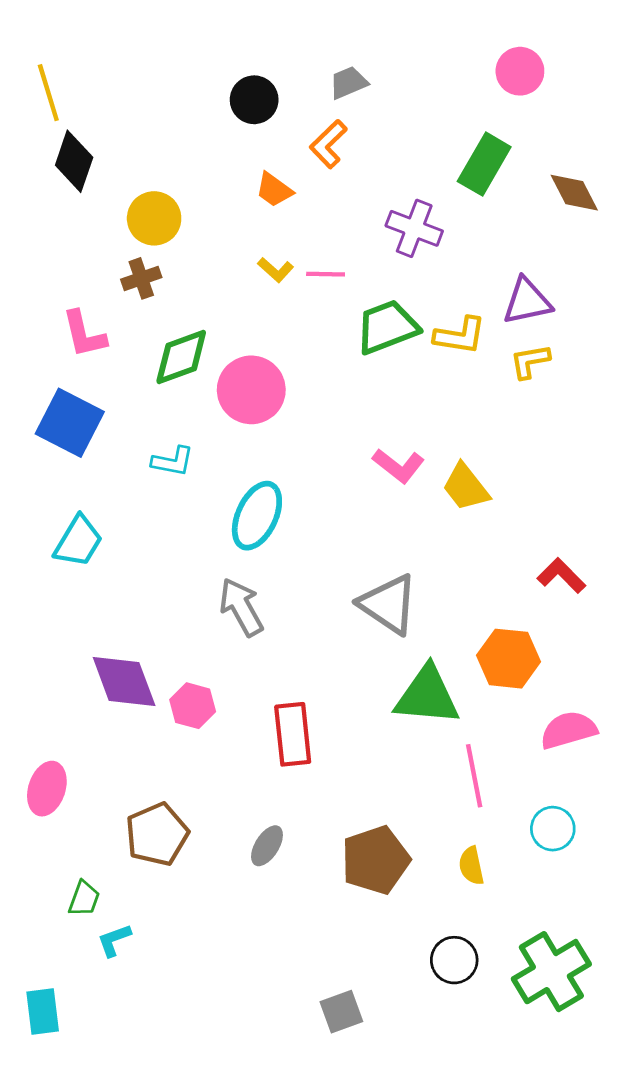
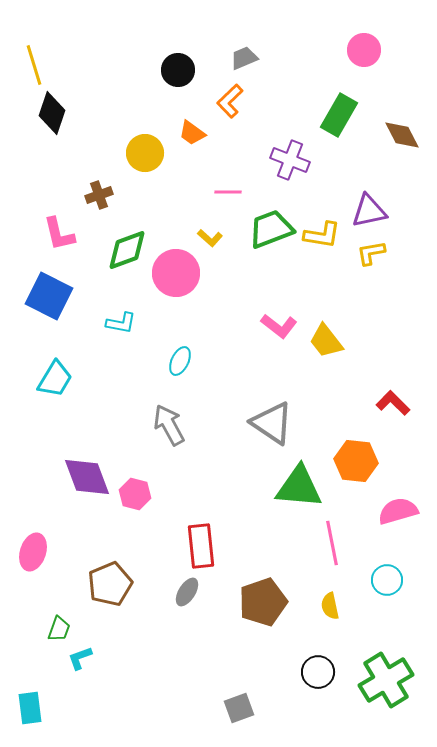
yellow circle: (154, 218) -> (145, 153), moved
yellow L-shape: (276, 270) -> (210, 238), moved
cyan ellipse: (257, 516) -> (180, 361), size x0.6
red rectangle: (293, 734) -> (201, 546), moved

